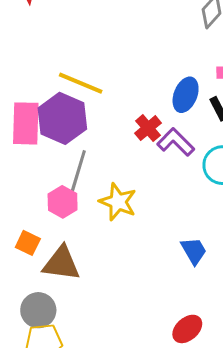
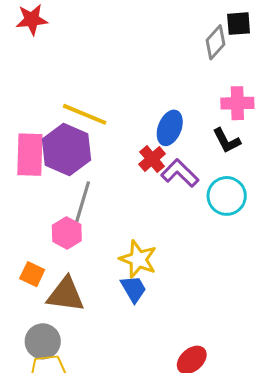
blue ellipse: (186, 95) -> (170, 128), moved
yellow star: (118, 202) -> (138, 259), moved
blue trapezoid: (194, 251) -> (133, 289), moved

